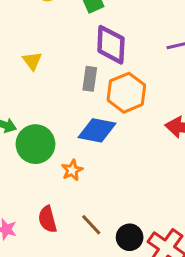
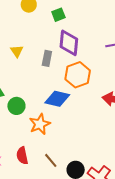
gray rectangle: (90, 79) -> (47, 58), moved
green circle: (35, 144) -> (16, 106), size x0.7
orange star: (72, 170) -> (40, 124), size x1.5

